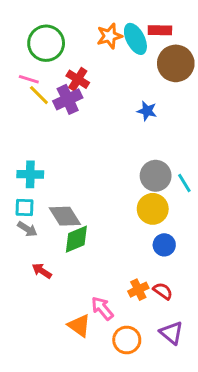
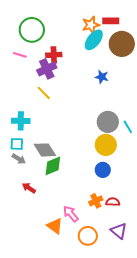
orange star: (109, 36) -> (91, 25), moved
cyan ellipse: (135, 39) -> (94, 40), moved, turned 65
red cross: (78, 79) -> (54, 55), turned -35
yellow line: (39, 95) -> (44, 93), moved
blue circle: (164, 245) -> (103, 170), moved
red semicircle: (163, 291) -> (113, 202), turned -32

